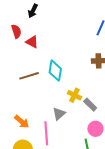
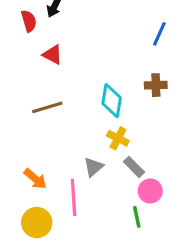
red semicircle: (16, 31) -> (29, 21), moved
cyan diamond: (55, 71) -> (112, 101), moved
gray rectangle: (90, 105) -> (134, 167), moved

